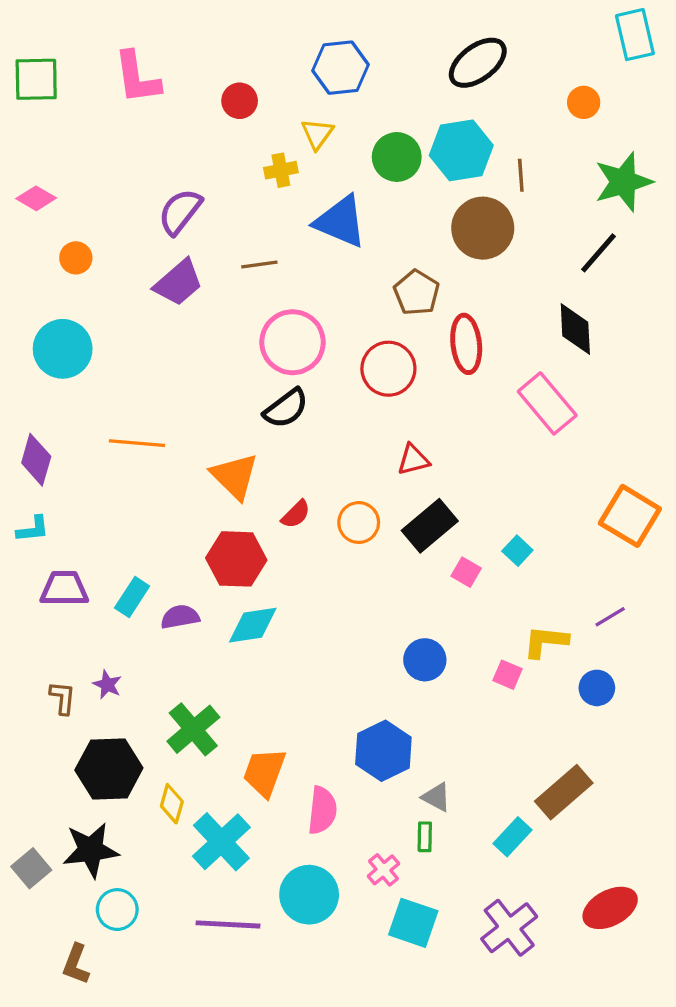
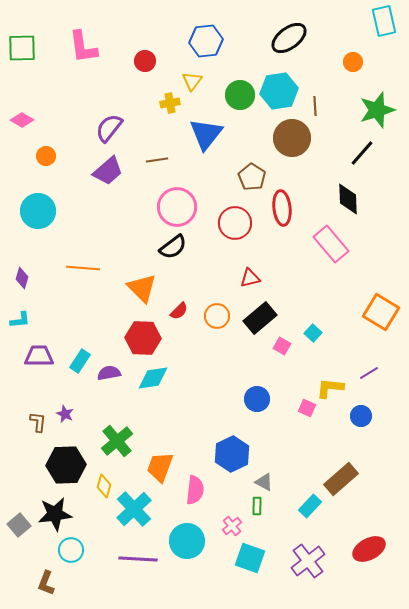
blue triangle: (340, 221) -> (206, 134), turned 45
purple diamond: (36, 460) -> (22, 278), size x0.7

